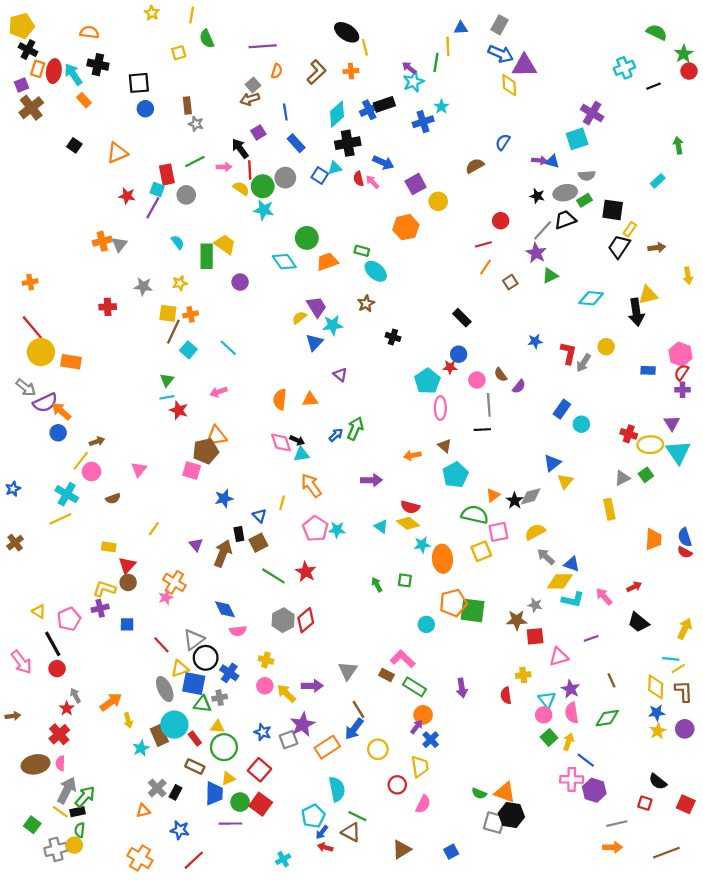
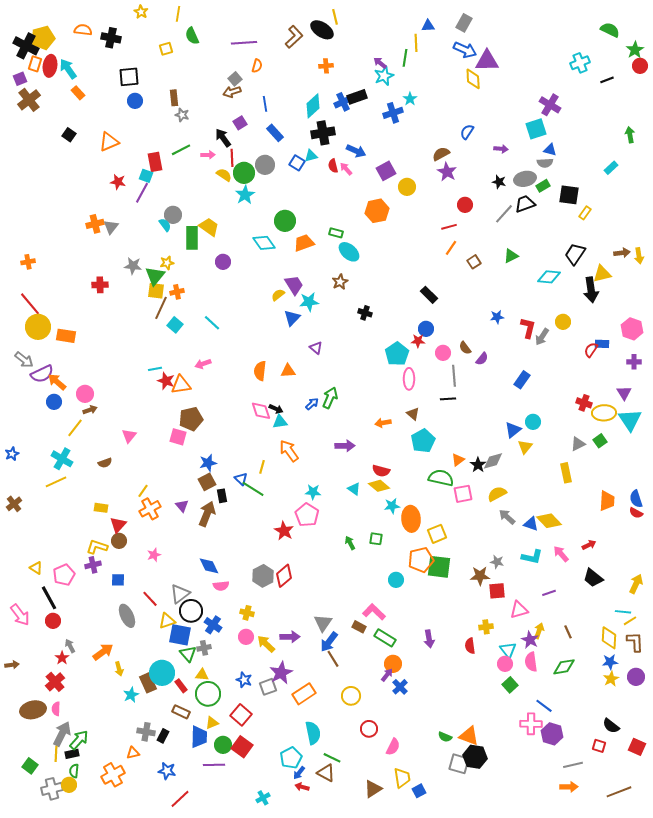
yellow pentagon: (22, 26) -> (43, 38), moved
yellow line: (365, 47) -> (335, 17), moved
black cross: (28, 50) -> (26, 46), size x1.4
black cross: (98, 65) -> (111, 38), moved
brown L-shape: (317, 72) -> (294, 37), moved
blue triangle: (552, 161) -> (550, 150), moved
gray circle: (186, 195) -> (173, 215), moved
cyan star: (264, 210) -> (245, 195), turned 30
black trapezoid: (619, 247) -> (575, 254), moved
brown arrow: (657, 248) -> (622, 253), moved
purple star: (536, 253) -> (447, 172), moved
red semicircle: (681, 373) -> (591, 350), moved
green triangle: (167, 380) -> (155, 276), moved, size x1.5
cyan circle: (581, 424) -> (533, 422), moved
orange triangle: (216, 436) -> (181, 385), moved
pink circle: (92, 472) -> (85, 394), moved
pink pentagon: (315, 529) -> (307, 515), moved
brown square: (258, 543) -> (207, 482), moved
yellow square: (481, 551) -> (437, 534), moved
green line: (273, 576) -> (253, 489), moved
yellow diamond: (560, 581) -> (549, 521), moved, turned 45
orange cross: (174, 582) -> (150, 509), moved, turned 30
gray ellipse: (165, 689) -> (127, 616), moved
green triangle: (202, 704) -> (188, 654), turned 42
blue arrow: (354, 729) -> (329, 642), moved
yellow arrow: (568, 742) -> (539, 631), moved
yellow trapezoid: (420, 767) -> (402, 778), moved
gray cross: (157, 788) -> (146, 732), turned -36
yellow line: (60, 812) -> (56, 754), turned 56
orange cross: (140, 858) -> (113, 775), moved, turned 30

